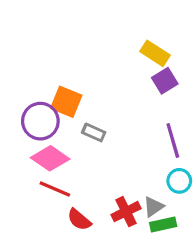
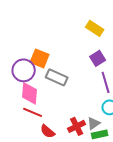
purple square: (165, 81) -> (98, 58), moved
gray rectangle: (94, 132) -> (57, 77), size x1.5
pink diamond: (50, 158) -> (30, 93), turned 60

